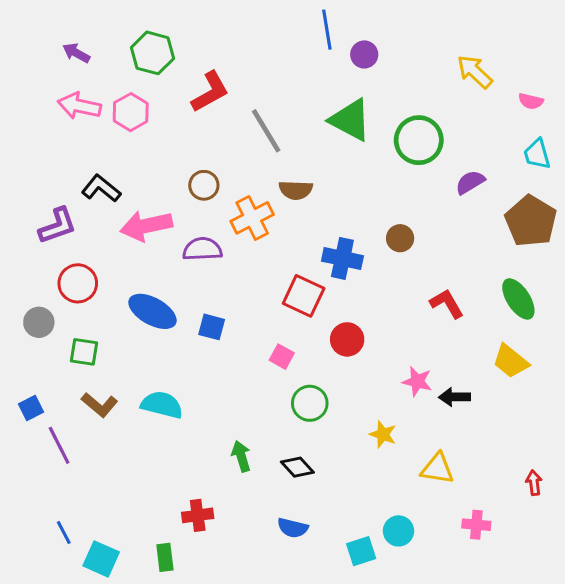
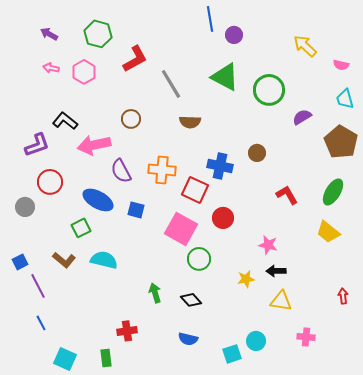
pink arrow: (79, 106) -> (51, 68), size x0.6
orange cross: (252, 218) -> (162, 170), moved, turned 32
purple semicircle: (202, 249) -> (121, 171), moved, turned -115
green ellipse: (518, 299) -> (333, 192), turned 64
green square: (84, 352) -> (81, 228), moved, turned -36
pink square: (282, 357) -> (181, 229), size x2.0
black arrow: (455, 397) -> (276, 271), moved
yellow star: (383, 434) -> (246, 279), turned -30
red arrow: (534, 483) -> (343, 296), moved
blue line: (64, 532) -> (41, 323), moved

